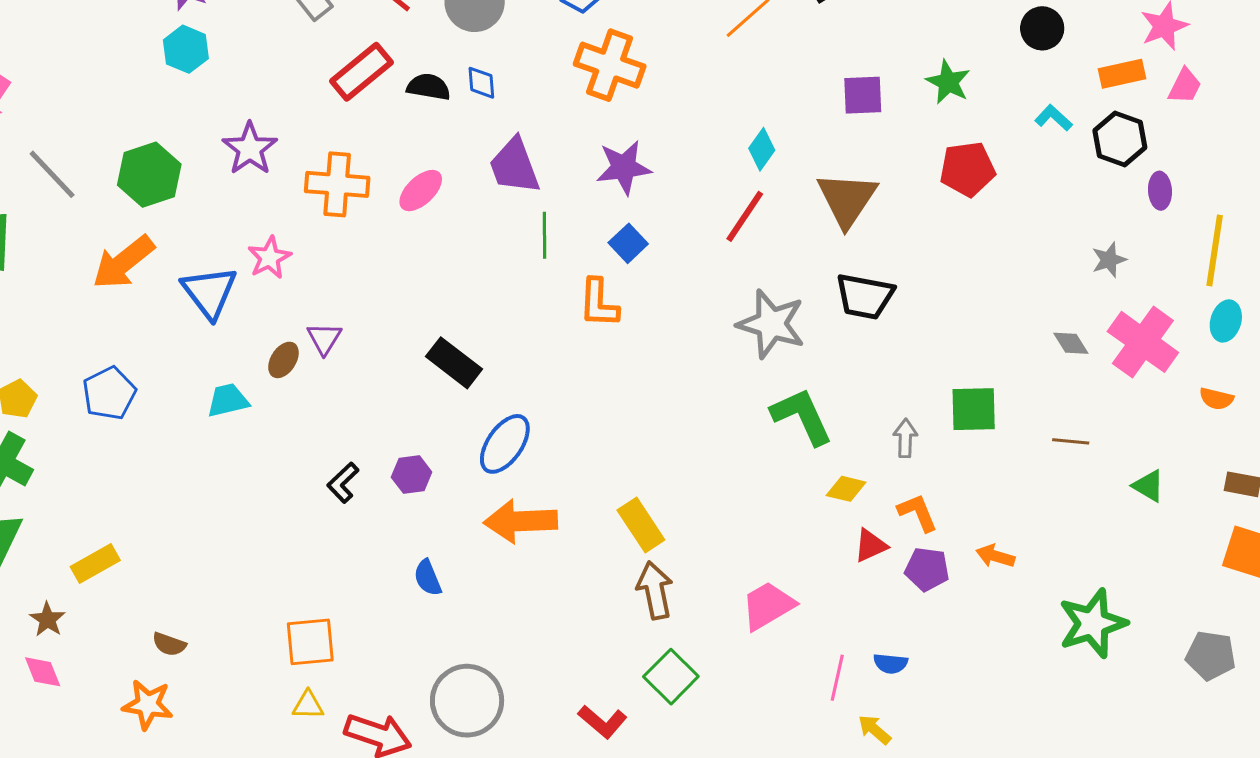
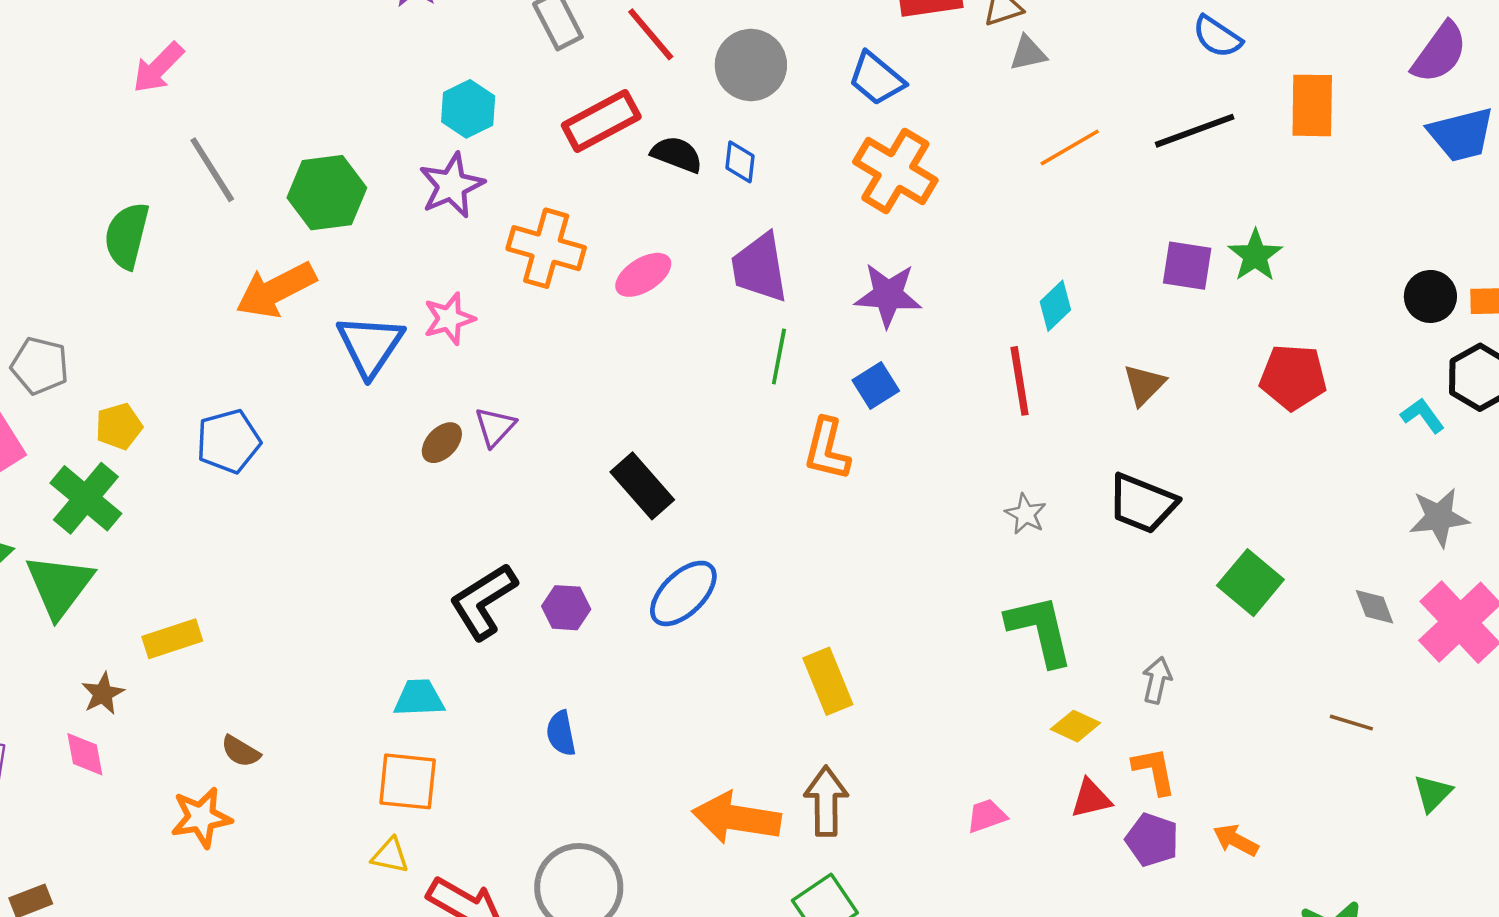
black circle: (1042, 28) -> (1430, 296), moved
cyan hexagon: (186, 49) -> (468, 109), moved
green star: (948, 82) -> (1255, 255), moved
cyan L-shape: (1053, 118) -> (1423, 416), moved
brown triangle: (847, 199) -> (1144, 385), size x0.6
red line: (745, 216) -> (1020, 381), turned -54
gray star: (1109, 260) -> (1439, 517), size x1.4
gray star: (771, 324) -> (1026, 514), size x0.5
cyan trapezoid: (228, 400) -> (419, 698), moved
green square: (974, 409) -> (1250, 583), moved, turned 30
black L-shape: (343, 483) -> (483, 601), size x1.6
green triangle: (1148, 486) -> (1433, 793), turned 33
orange arrow: (520, 521) -> (736, 818), moved
yellow rectangle: (641, 525) -> (828, 681), moved
pink trapezoid: (768, 606) -> (987, 816), moved, size x0.6
orange star: (148, 705) -> (201, 817), turned -30

